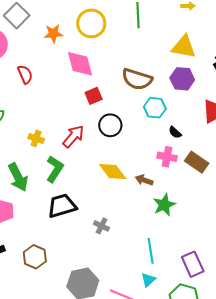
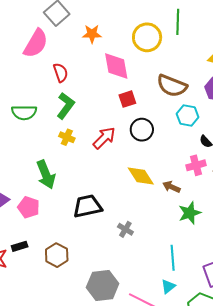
yellow circle: (91, 23) -> (147, 37), moved
pink cross: (167, 157) -> (196, 165), turned -30
green L-shape: (55, 169) -> (66, 106), moved

